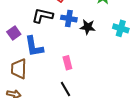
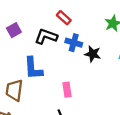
purple square: (14, 33) -> (14, 30), moved

